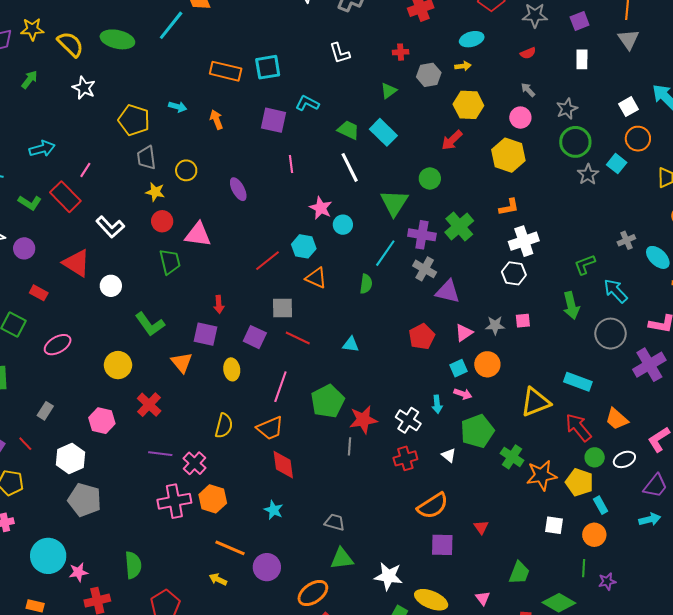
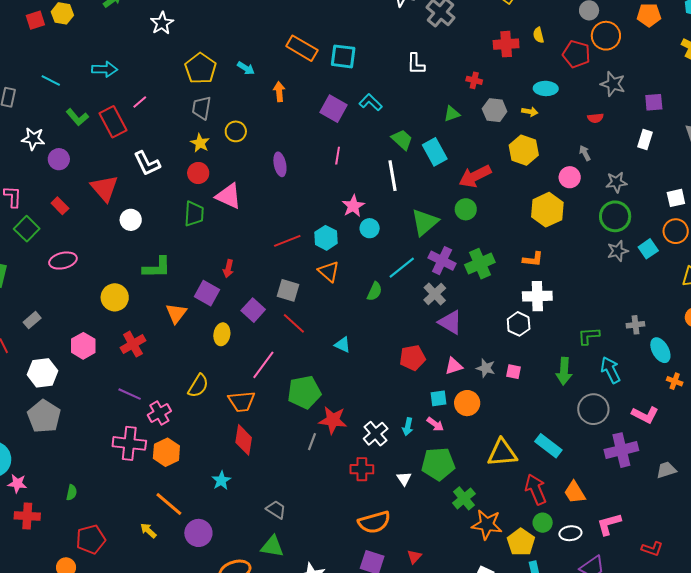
red arrow: (452, 140) -> (475, 176), moved, size x1.4
green L-shape: (150, 324) -> (157, 268), turned -72
green semicircle: (133, 565) -> (72, 493), size x0.6

